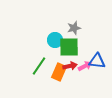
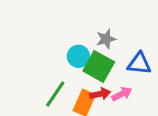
green square: (69, 47) -> (99, 66), turned 30
blue triangle: (97, 61) -> (139, 64), moved

